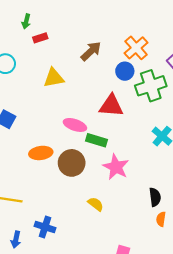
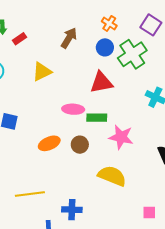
orange cross: (136, 48) -> (109, 23), size x0.7
brown circle: (72, 163) -> (80, 145), size x0.7
yellow semicircle: (96, 204) -> (112, 176), size x1.8

